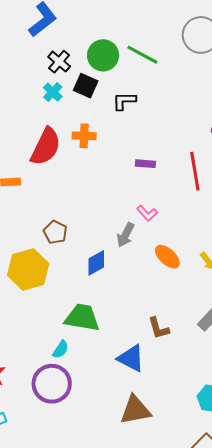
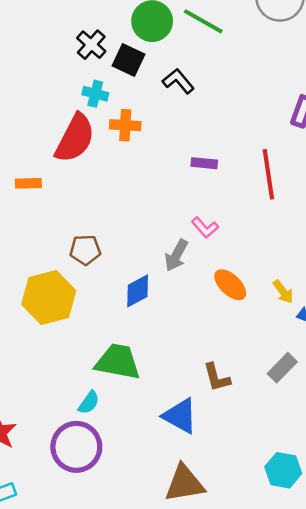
black cross: (59, 62) -> (91, 45), moved
cyan cross: (53, 92) -> (95, 94), moved, turned -30
black L-shape: (124, 101) -> (178, 81), turned 50
brown pentagon: (55, 232) -> (85, 250), turned -30

